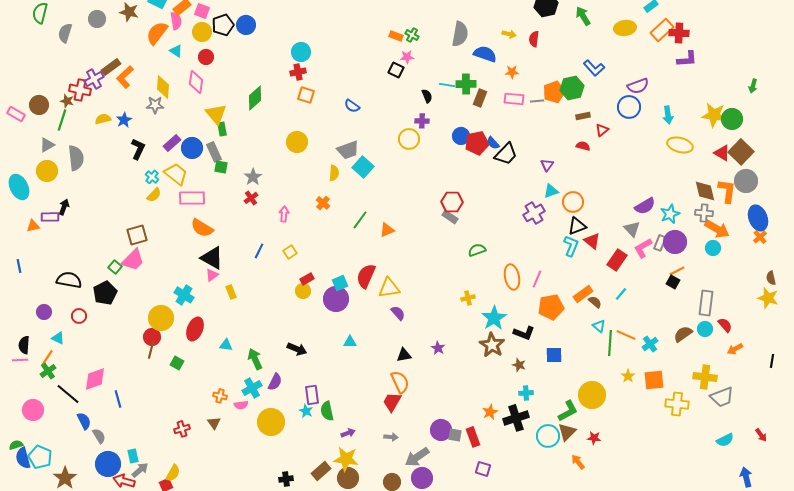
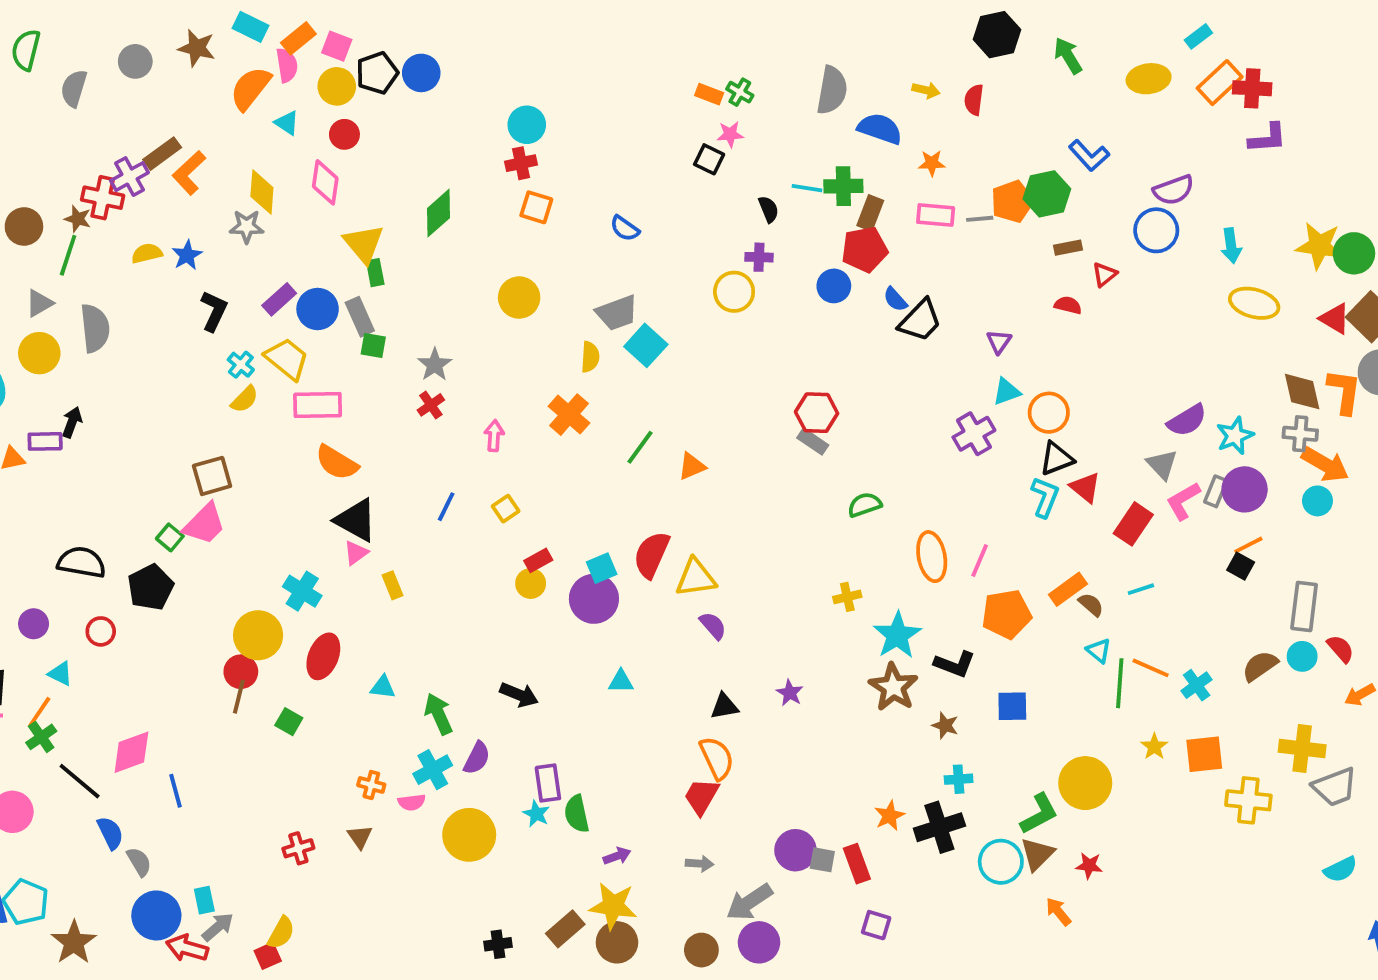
red pentagon: (477, 143) -> (865, 250), moved
orange cross: (323, 203) -> (569, 415), size x1.5
cyan line: (621, 294) -> (1141, 589), turned 32

